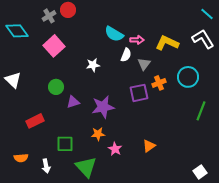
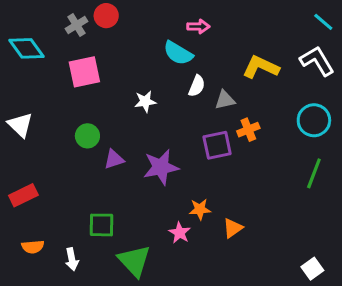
pink arrow: (137, 40) -> (198, 27), moved
pink square: (54, 46) -> (84, 72), turned 30
gray triangle: (144, 64) -> (225, 100), turned 40
cyan circle: (188, 77) -> (314, 120), moved
red rectangle: (35, 121) -> (23, 195), moved
orange star: (98, 134) -> (200, 209), moved

